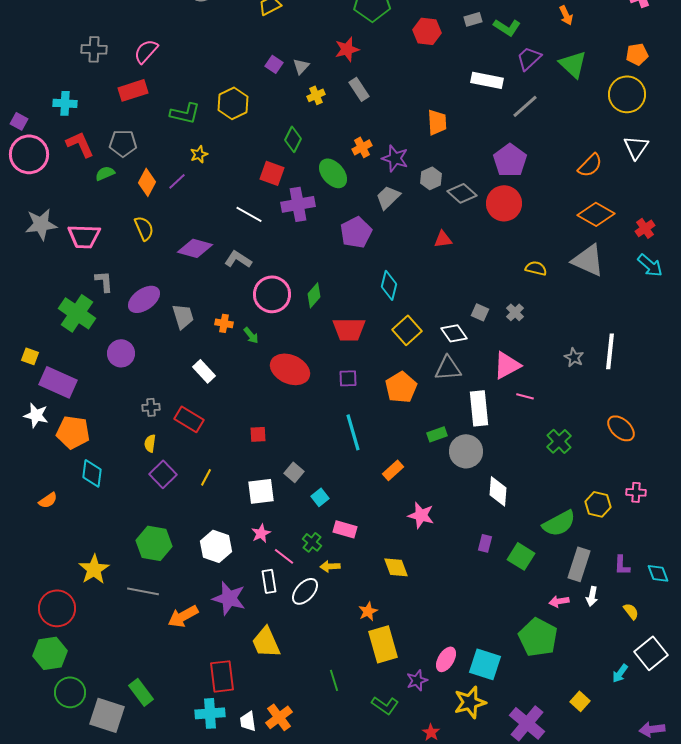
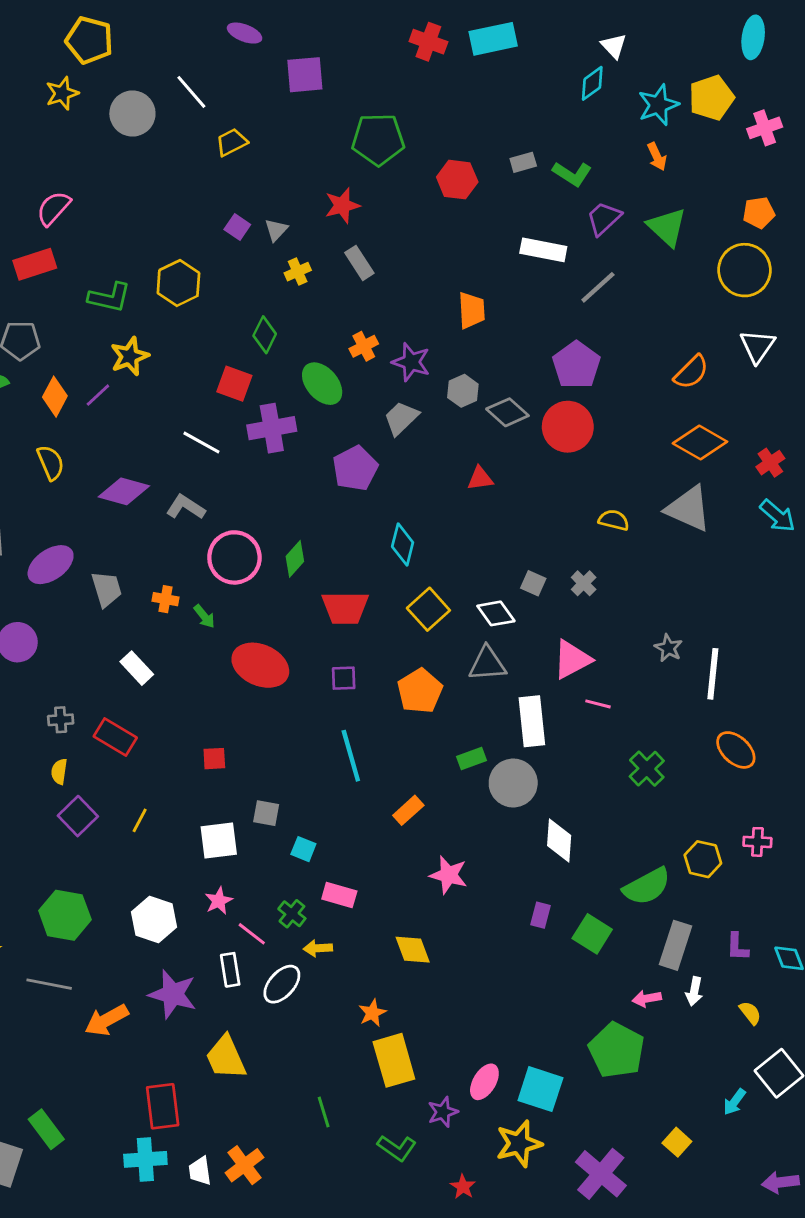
yellow star: (199, 154) -> (130, 356), size x1.5
white line: (610, 351) -> (713, 674), moved
gray square: (294, 472) -> (266, 813), turned -30
cyan square: (320, 497) -> (303, 849), turned -30

